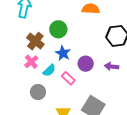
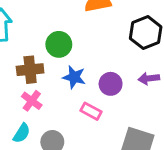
brown cross: (35, 41) -> (30, 70), turned -30
cyan semicircle: (49, 70) -> (22, 133), moved

